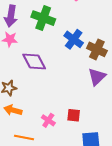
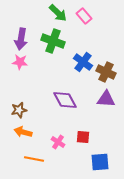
purple diamond: (34, 62) -> (65, 100), moved
purple triangle: (97, 77) -> (106, 99), turned 48

